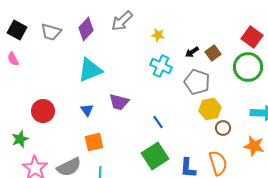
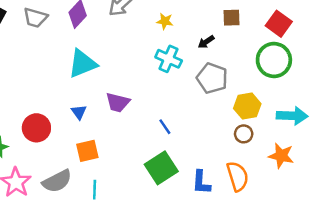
brown square: (213, 53) -> (232, 18), moved, turned 35
yellow hexagon: (210, 109) -> (247, 106), moved
red circle: (43, 111) -> (36, 128), moved

